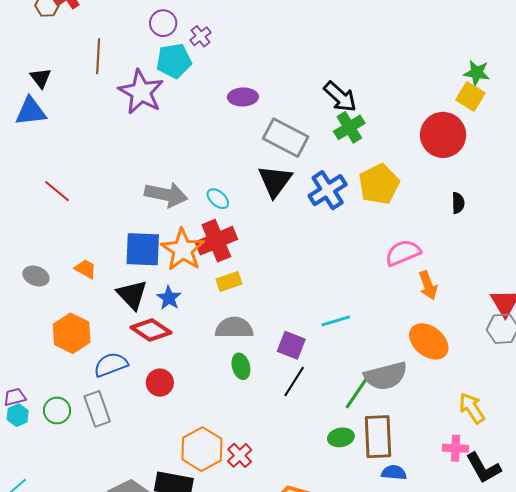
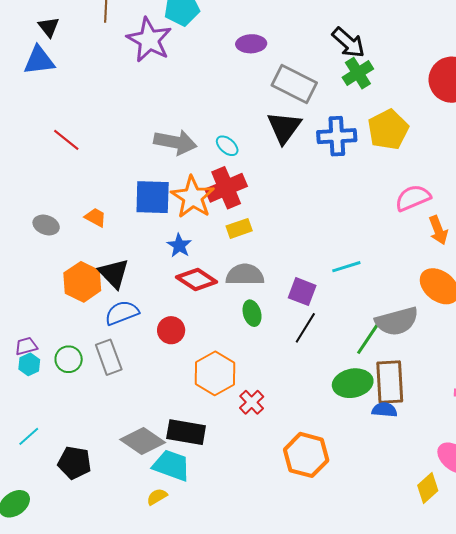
blue cross: (328, 190) -> (337, 136), turned 30
black triangle: (132, 295) -> (114, 273), moved
red diamond: (151, 330) -> (197, 279), moved
green ellipse: (341, 437) -> (353, 383), size x1.5
orange hexagon: (202, 449) -> (215, 373), moved
blue semicircle: (394, 473) -> (384, 410), moved

